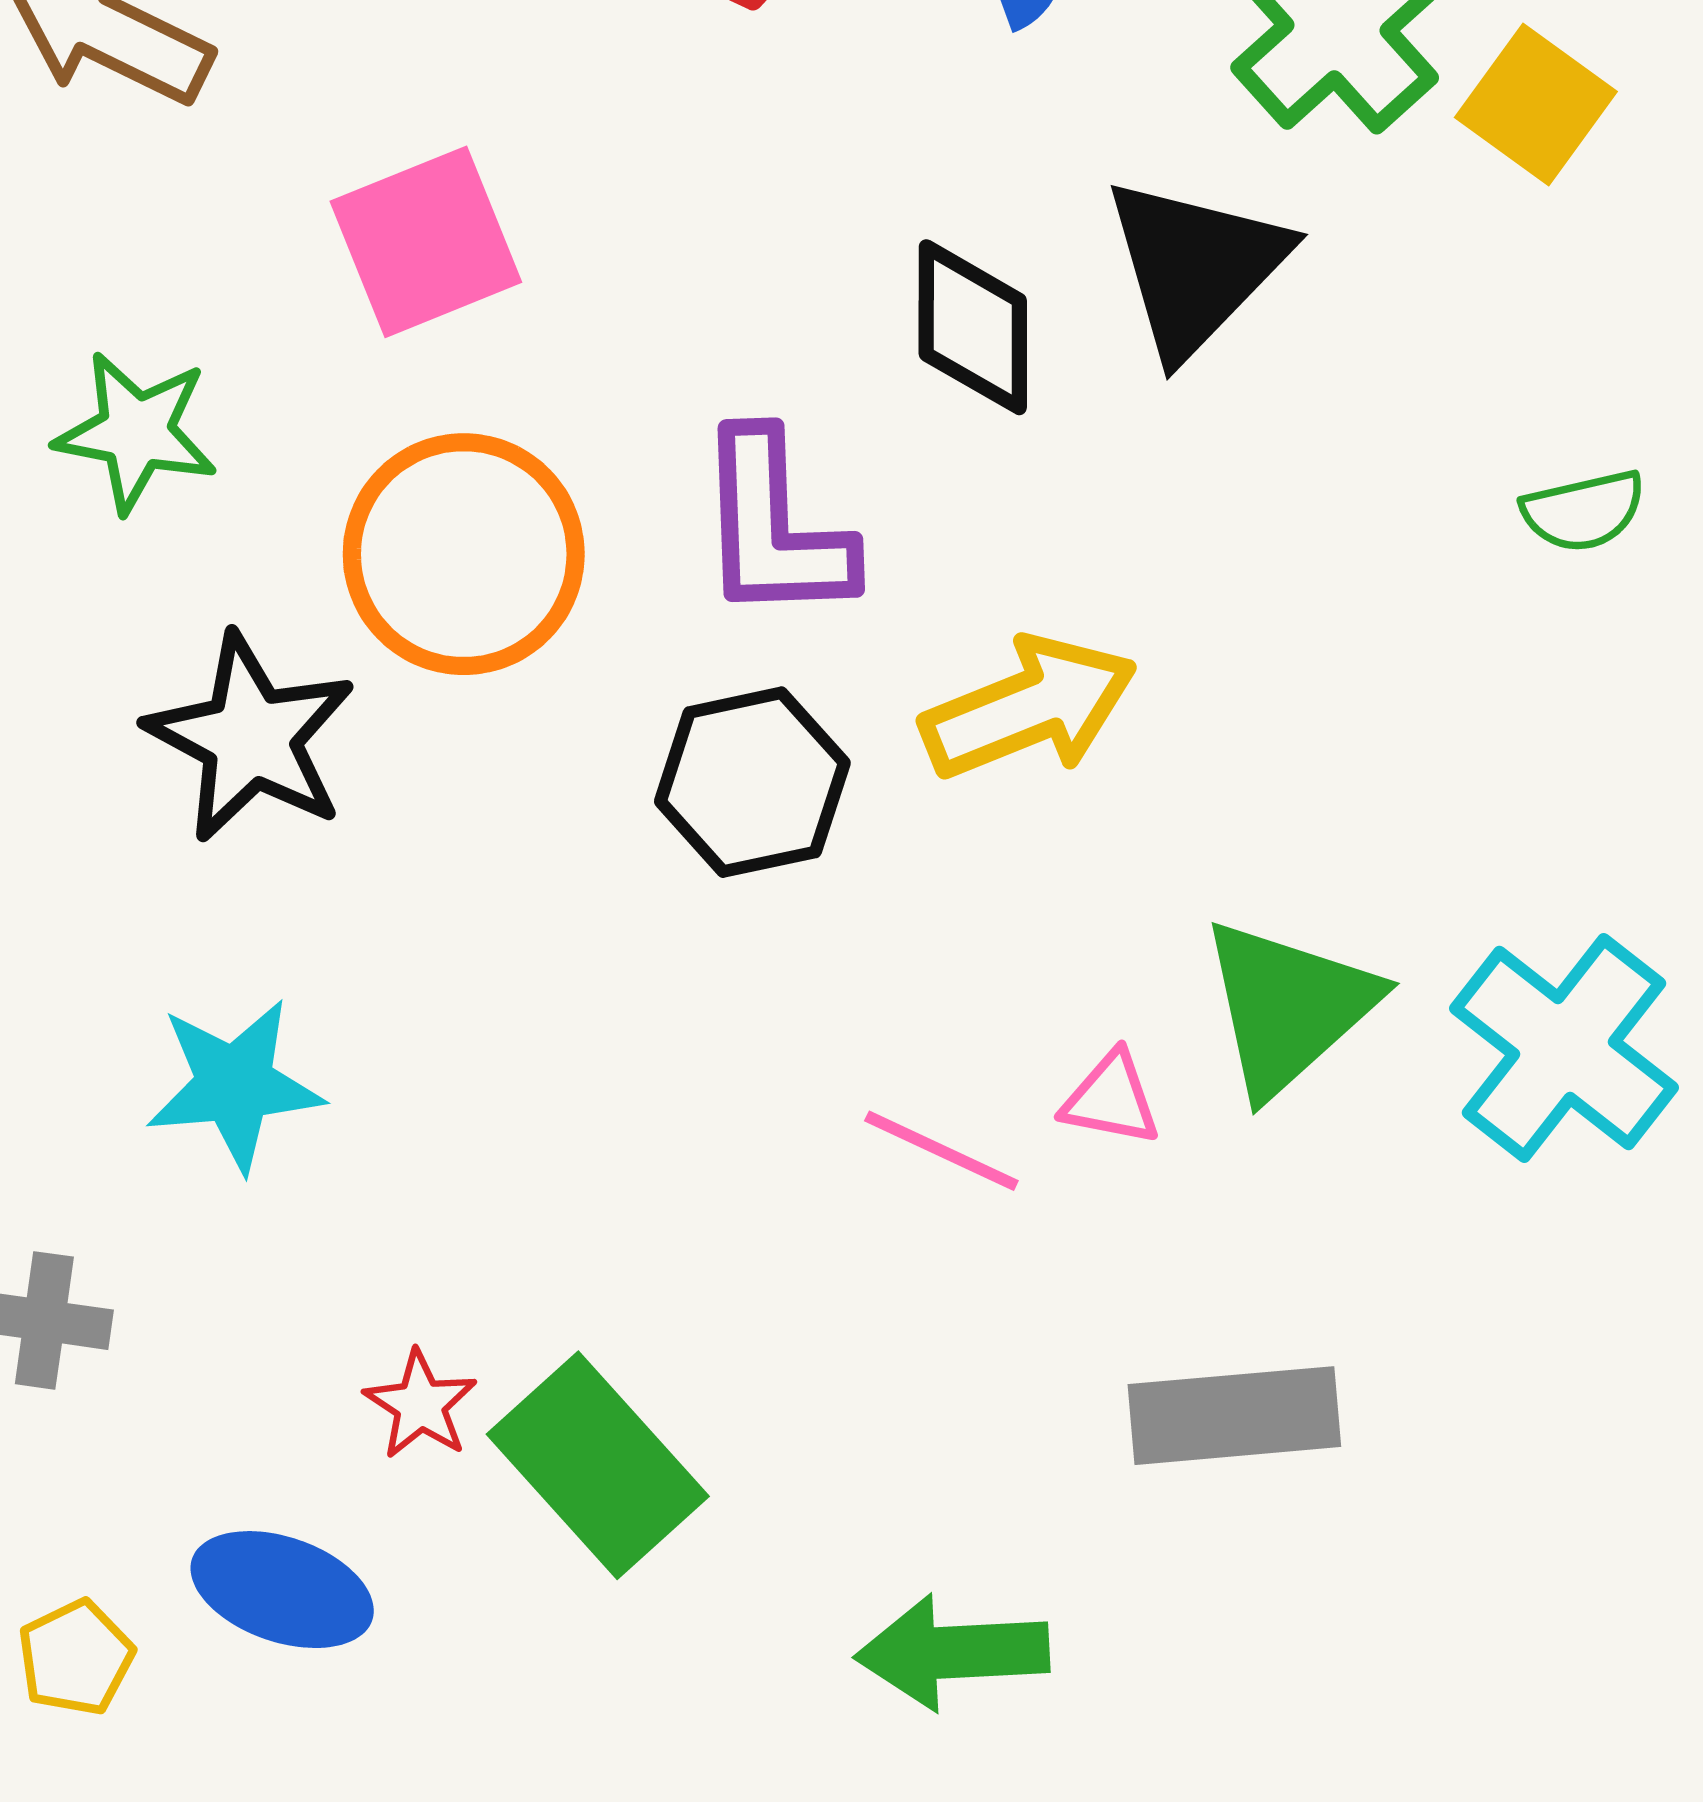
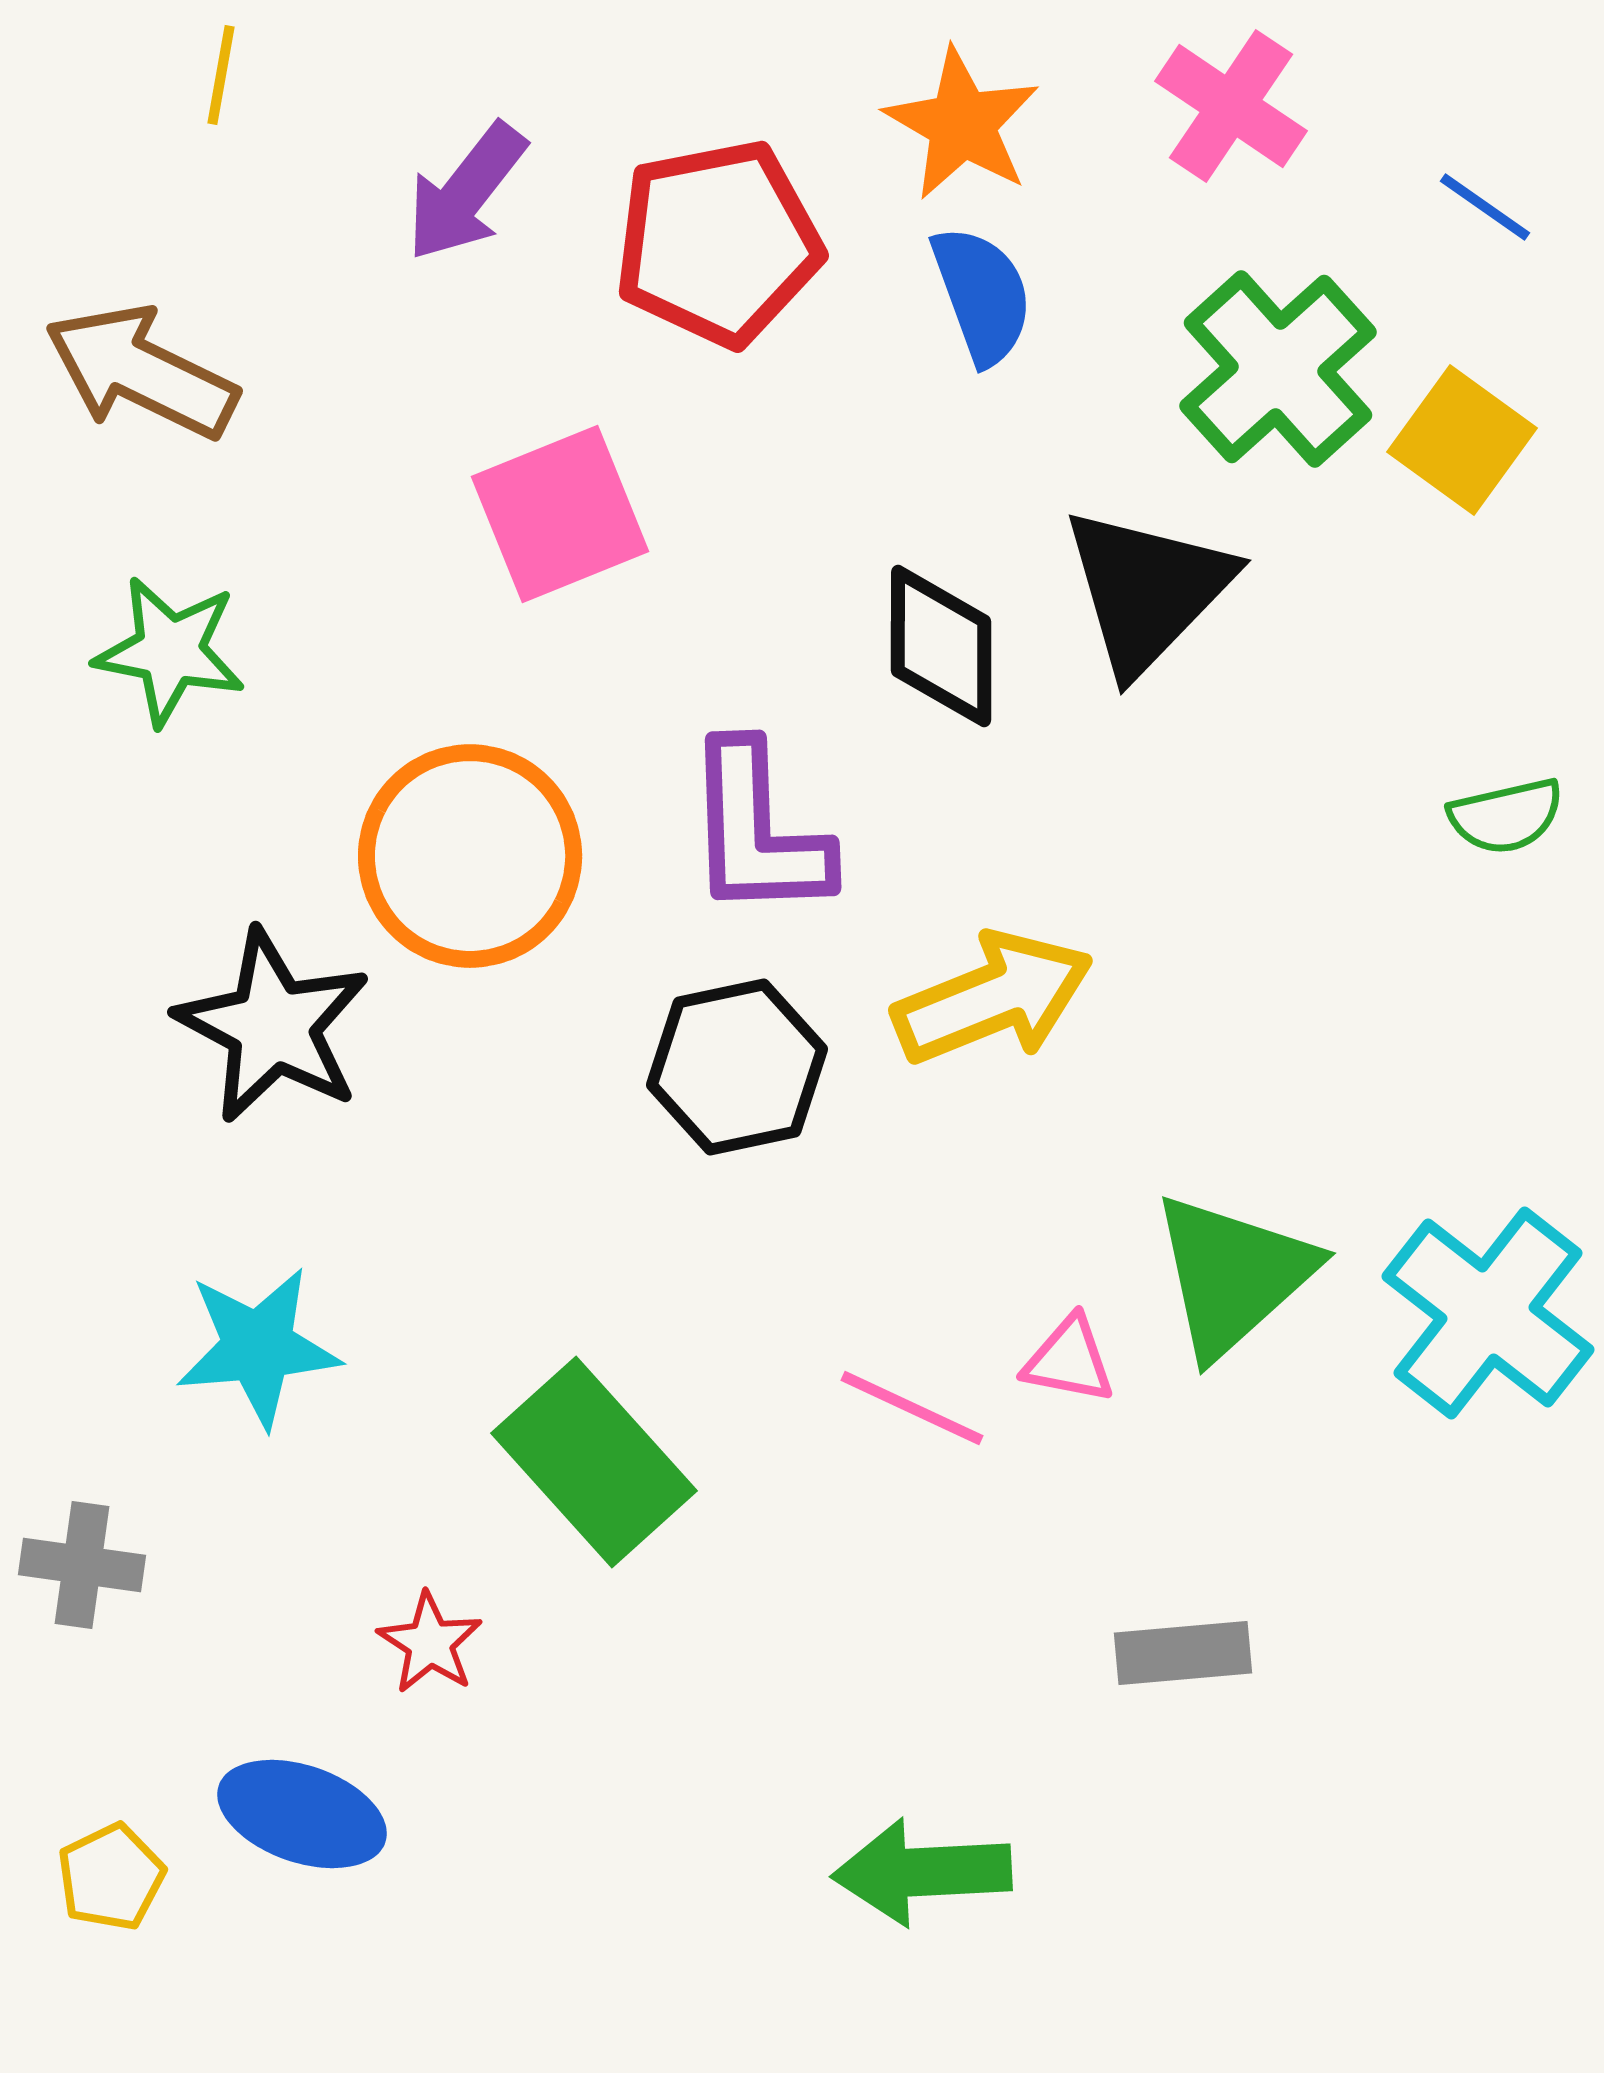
pink square: (426, 242) -> (560, 514), moved
green star: (136, 432) -> (170, 651), moved
gray rectangle: (1234, 1416) -> (1183, 1653), size x0.7
green rectangle: (598, 1465) -> (594, 1462), moved

